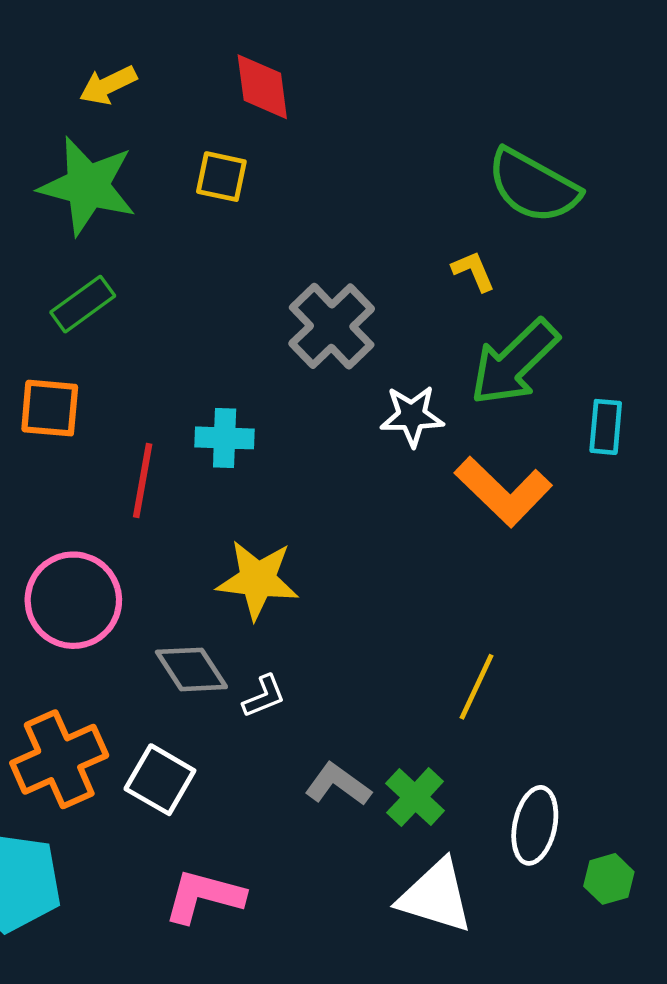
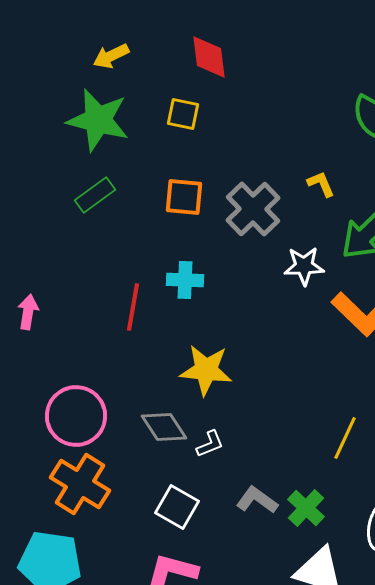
yellow L-shape: (473, 271) -> (321, 184), moved
orange square: (50, 408) -> (184, 197), moved
pink circle: (73, 600) -> (76, 416), moved
orange cross: (59, 759) -> (80, 484), turned -34
white square: (160, 780) -> (177, 507), moved

